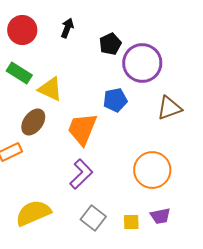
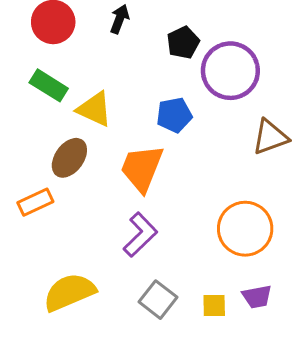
blue pentagon: (115, 100) -> (174, 115), moved

